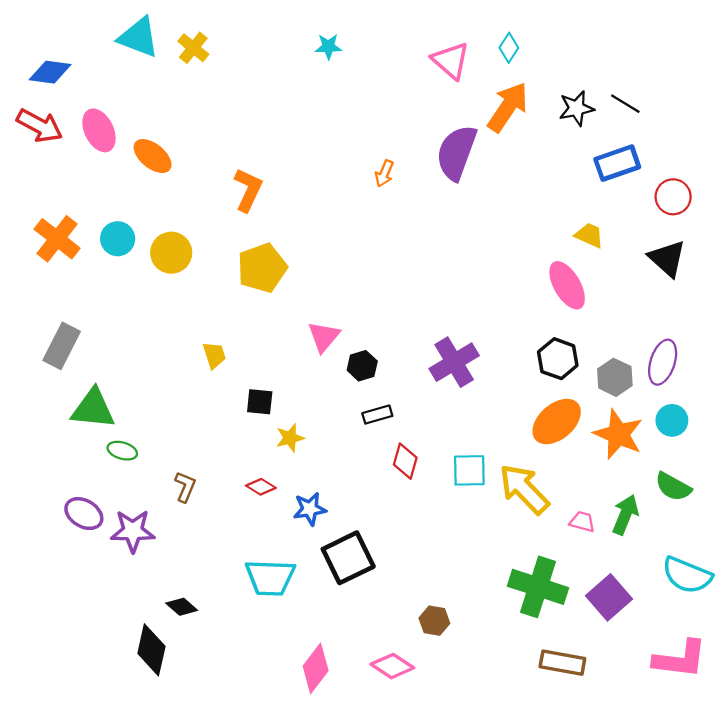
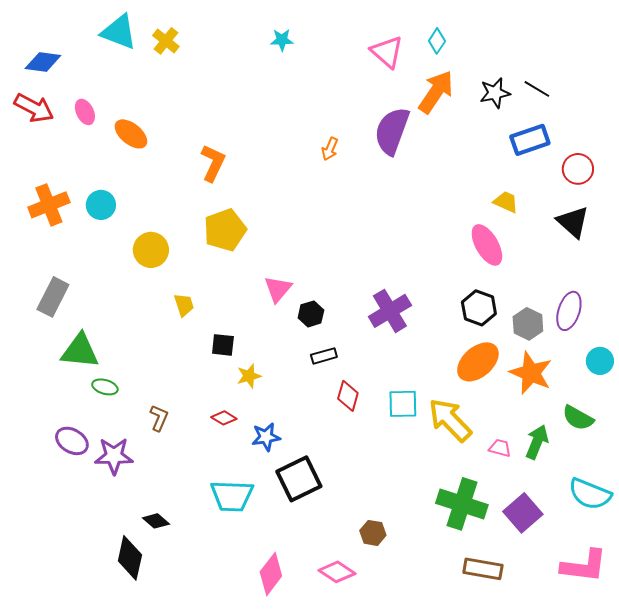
pink ellipse: (99, 130) -> (85, 112), size x0.7
orange cross: (57, 239) -> (49, 205), turned 30
yellow circle: (171, 253) -> (151, 250), moved
cyan circle: (672, 420) -> (600, 361), moved

